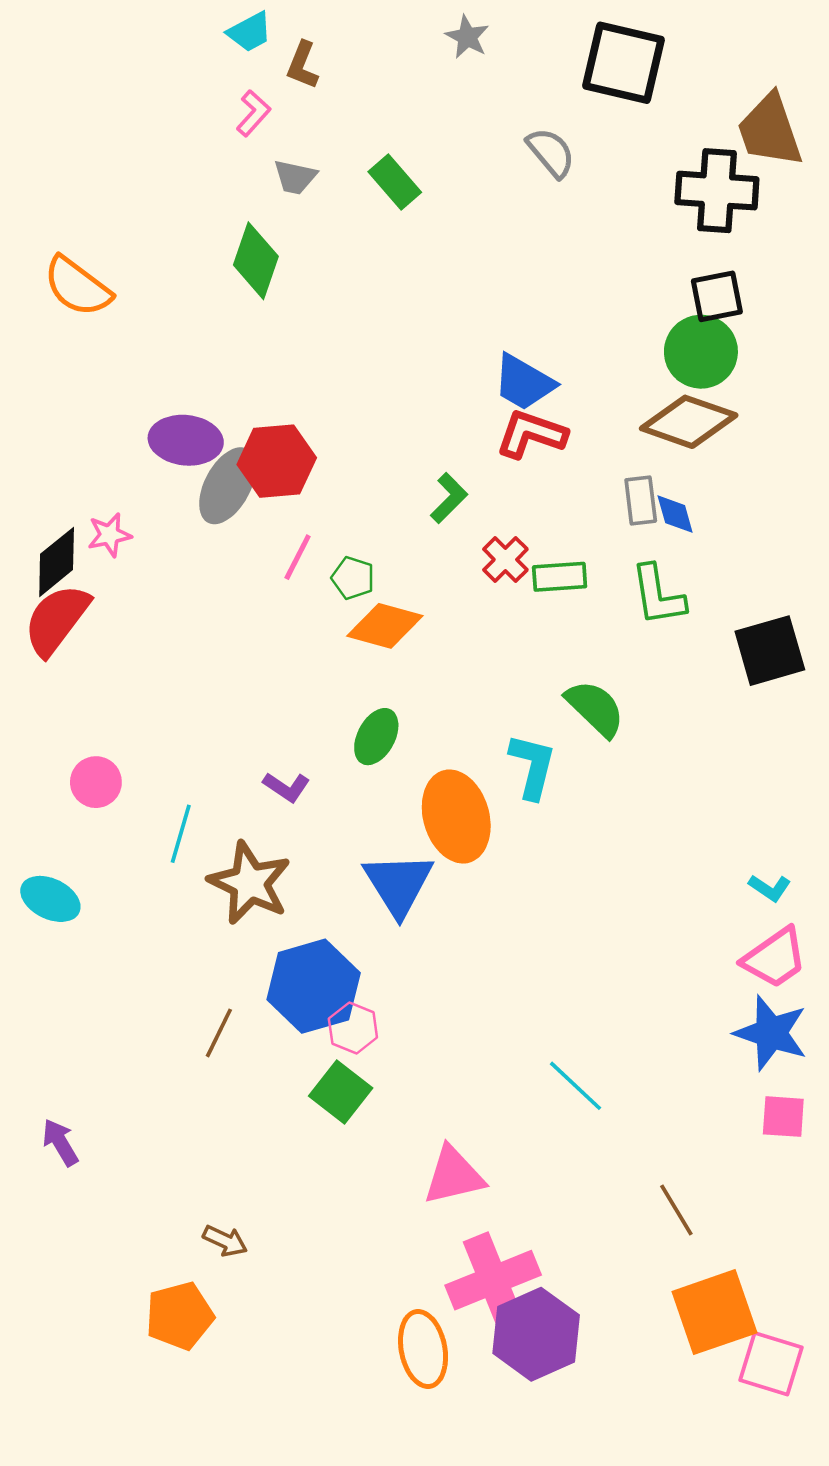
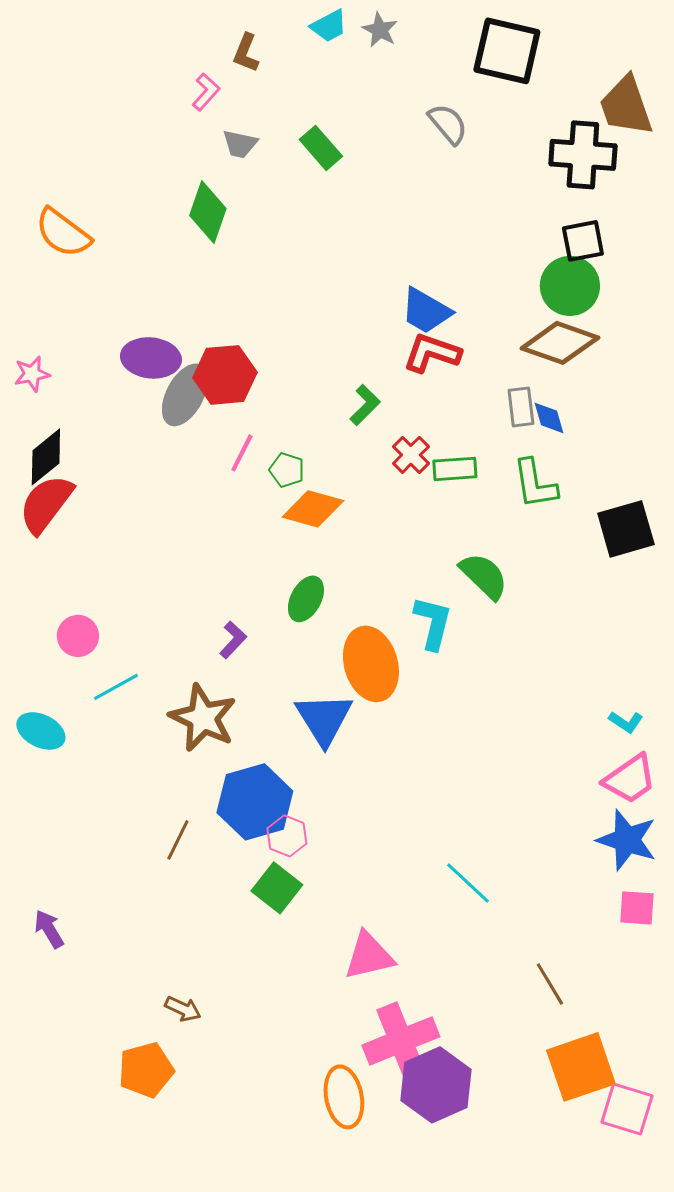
cyan trapezoid: (250, 32) -> (329, 26), moved
pink star: (109, 535) -> (32, 374), moved
purple L-shape: (287, 787) -> (233, 640), turned -81
cyan line: (181, 834) -> (116, 687), moved, turned 45

